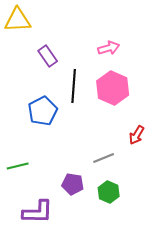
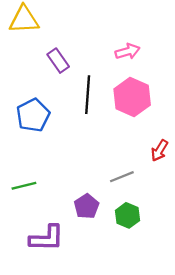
blue pentagon: (43, 111) -> (33, 115), moved
purple pentagon: (73, 184) -> (87, 206), turned 30

